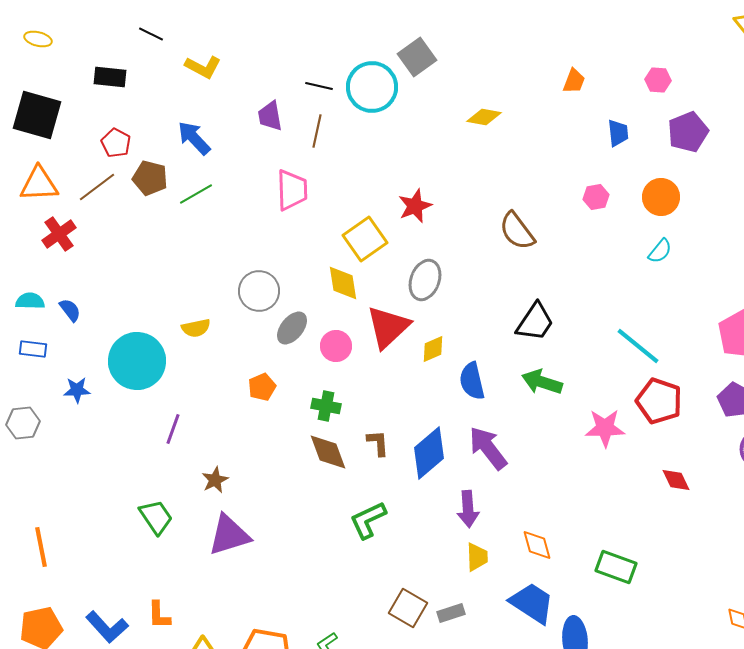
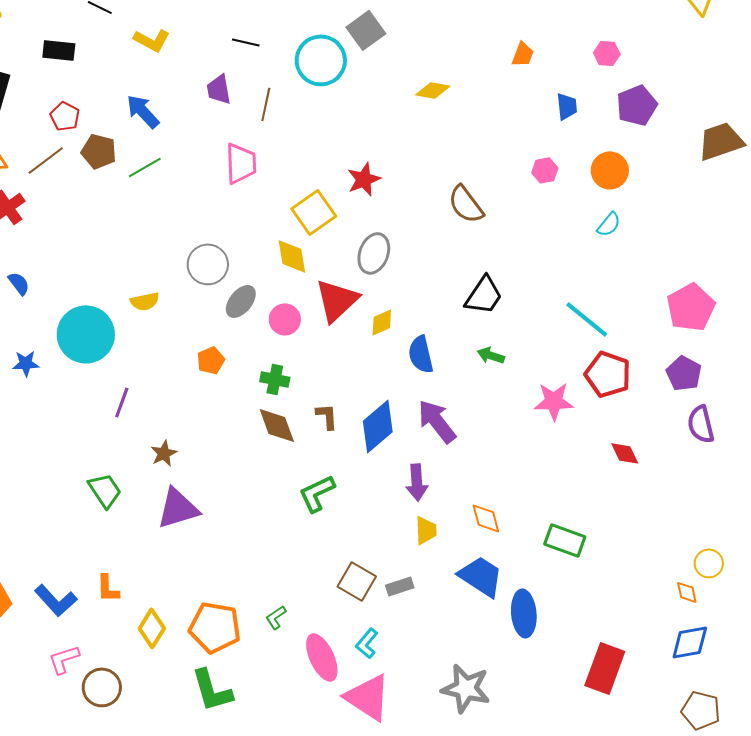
black line: (319, 86) -> (246, 42), moved
green arrow: (542, 382) -> (491, 355), size x0.7

